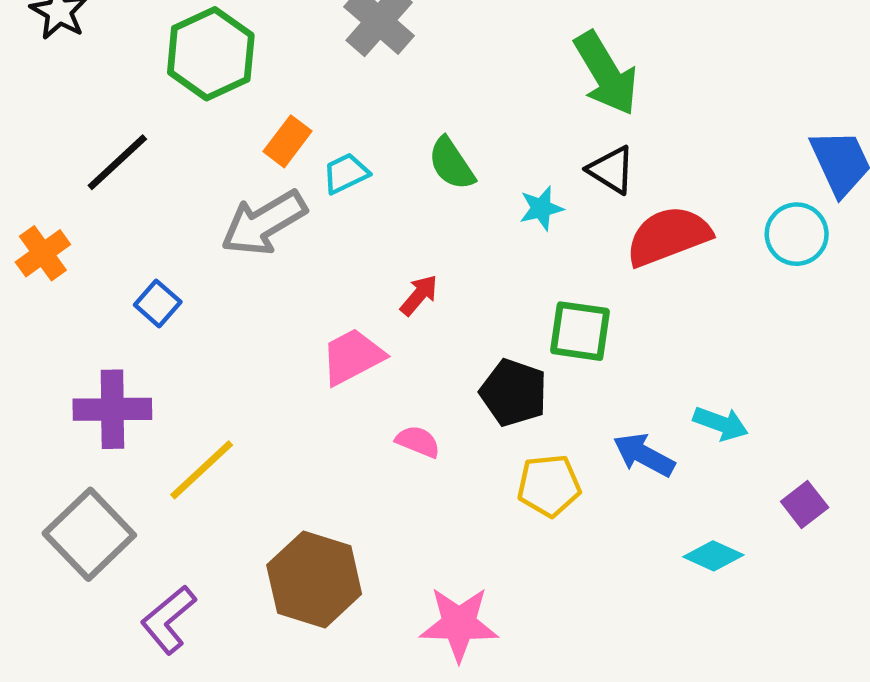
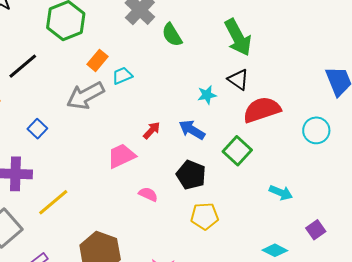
green semicircle: (451, 164) -> (172, 35), moved
cyan circle: (797, 234) -> (316, 130), moved
green square: (580, 331) -> (237, 151), moved, turned 32
blue arrow: (644, 455) -> (192, 130), moved

